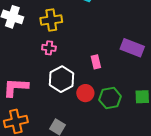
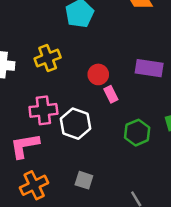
pink cross: (49, 48) -> (43, 110), moved, size x1.6
red circle: (85, 93) -> (98, 74), moved

